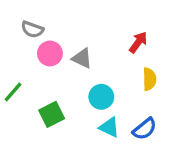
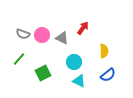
gray semicircle: (32, 29) -> (23, 34), moved
red arrow: (138, 42) -> (83, 28), moved
blue semicircle: (145, 129) -> (108, 75), moved

